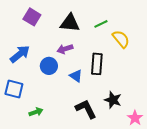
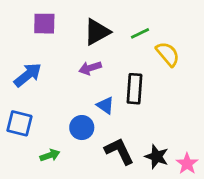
purple square: (32, 17) -> (44, 24), turned -30
black triangle: (70, 23) -> (97, 32), turned -35
blue circle: (49, 66) -> (82, 128), moved
black star: (113, 100) -> (157, 157), moved

